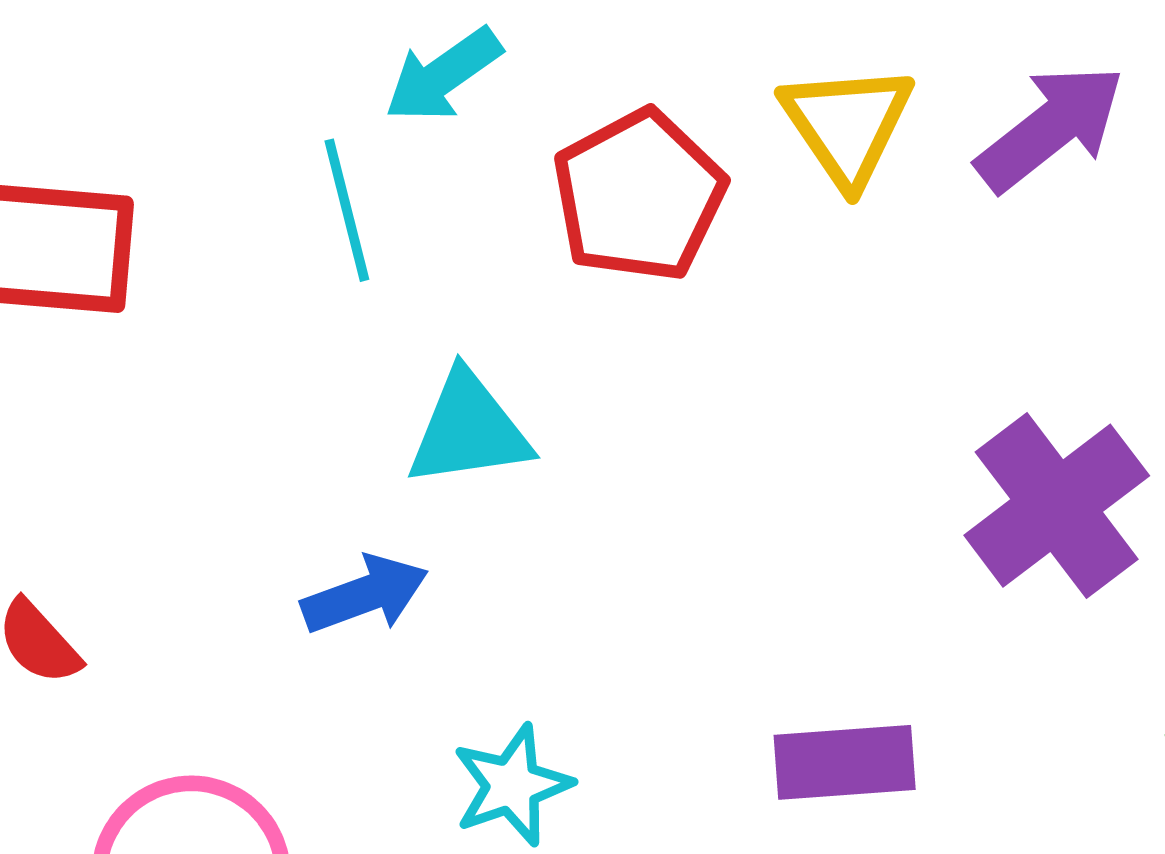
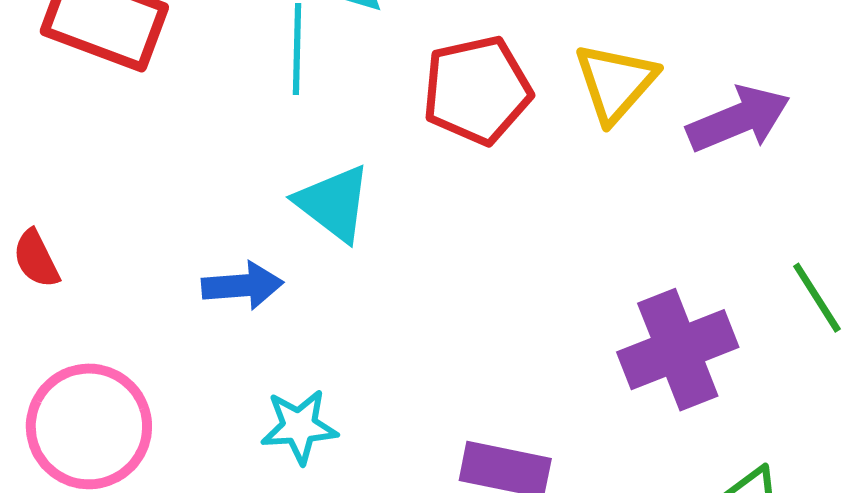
cyan triangle: (469, 430) -> (334, 203), turned 30

